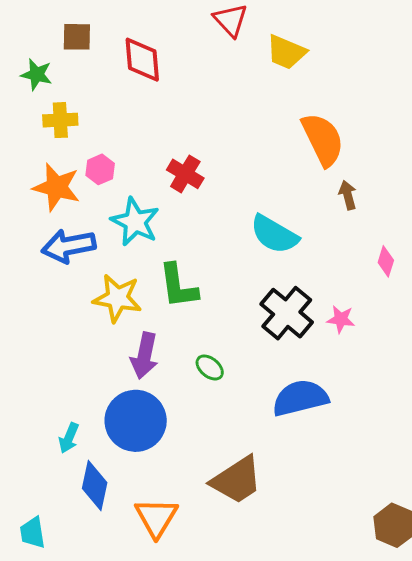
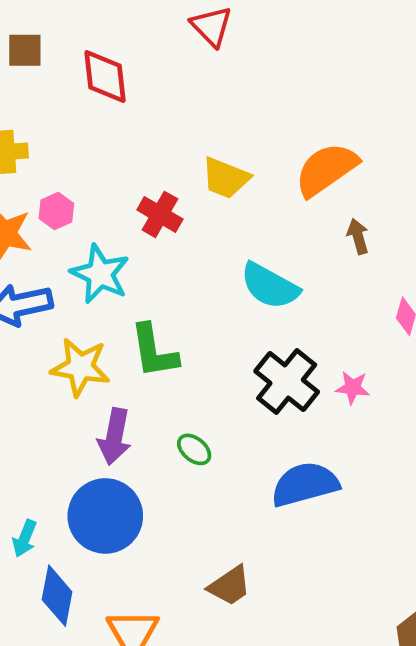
yellow trapezoid: (286, 52) -> (226, 178), moved
orange semicircle: (323, 139) -> (326, 169), turned -98
brown trapezoid: (237, 480) -> (230, 586), size x0.7

